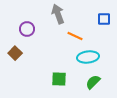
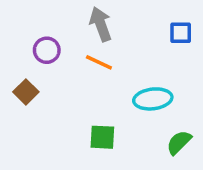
orange line: (75, 36) -> (99, 62), moved
green semicircle: (93, 82) -> (179, 142), moved

